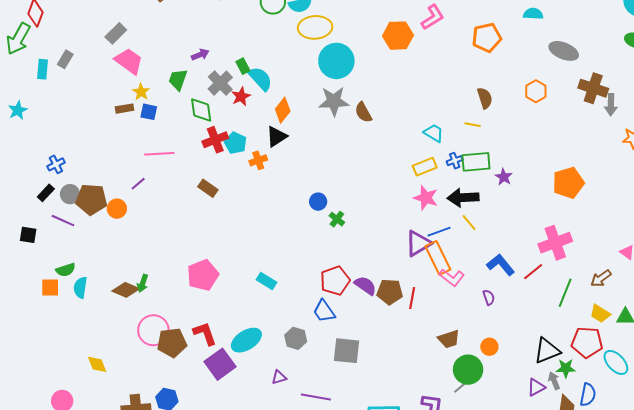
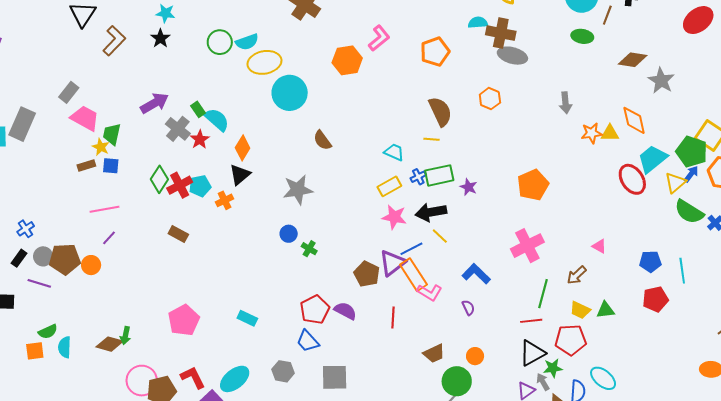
purple arrow: (200, 55) -> (154, 103), size x1.6
gray rectangle: (65, 59) -> (22, 124), size x1.8
green trapezoid: (178, 80) -> (112, 134), moved
brown cross: (593, 88) -> (501, 33), moved
brown semicircle: (485, 98) -> (440, 111), size x1.4
gray star: (334, 101) -> (298, 190), moved
green diamond: (201, 110) -> (159, 179), moved, turned 48
cyan pentagon: (235, 143) -> (200, 186), turned -30
pink line: (159, 154) -> (104, 209), moved
red line: (533, 272) -> (531, 321), moved, turned 40
brown pentagon: (390, 292) -> (367, 274), moved, turned 30
cyan ellipse: (616, 362) -> (603, 378), moved

